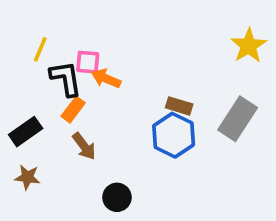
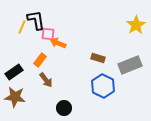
black L-shape: (66, 79) -> (36, 20), moved
gray rectangle: (238, 119) -> (130, 65), turned 35
blue hexagon: (174, 135) -> (103, 86), moved
brown star: (27, 177) -> (15, 97), size x1.5

